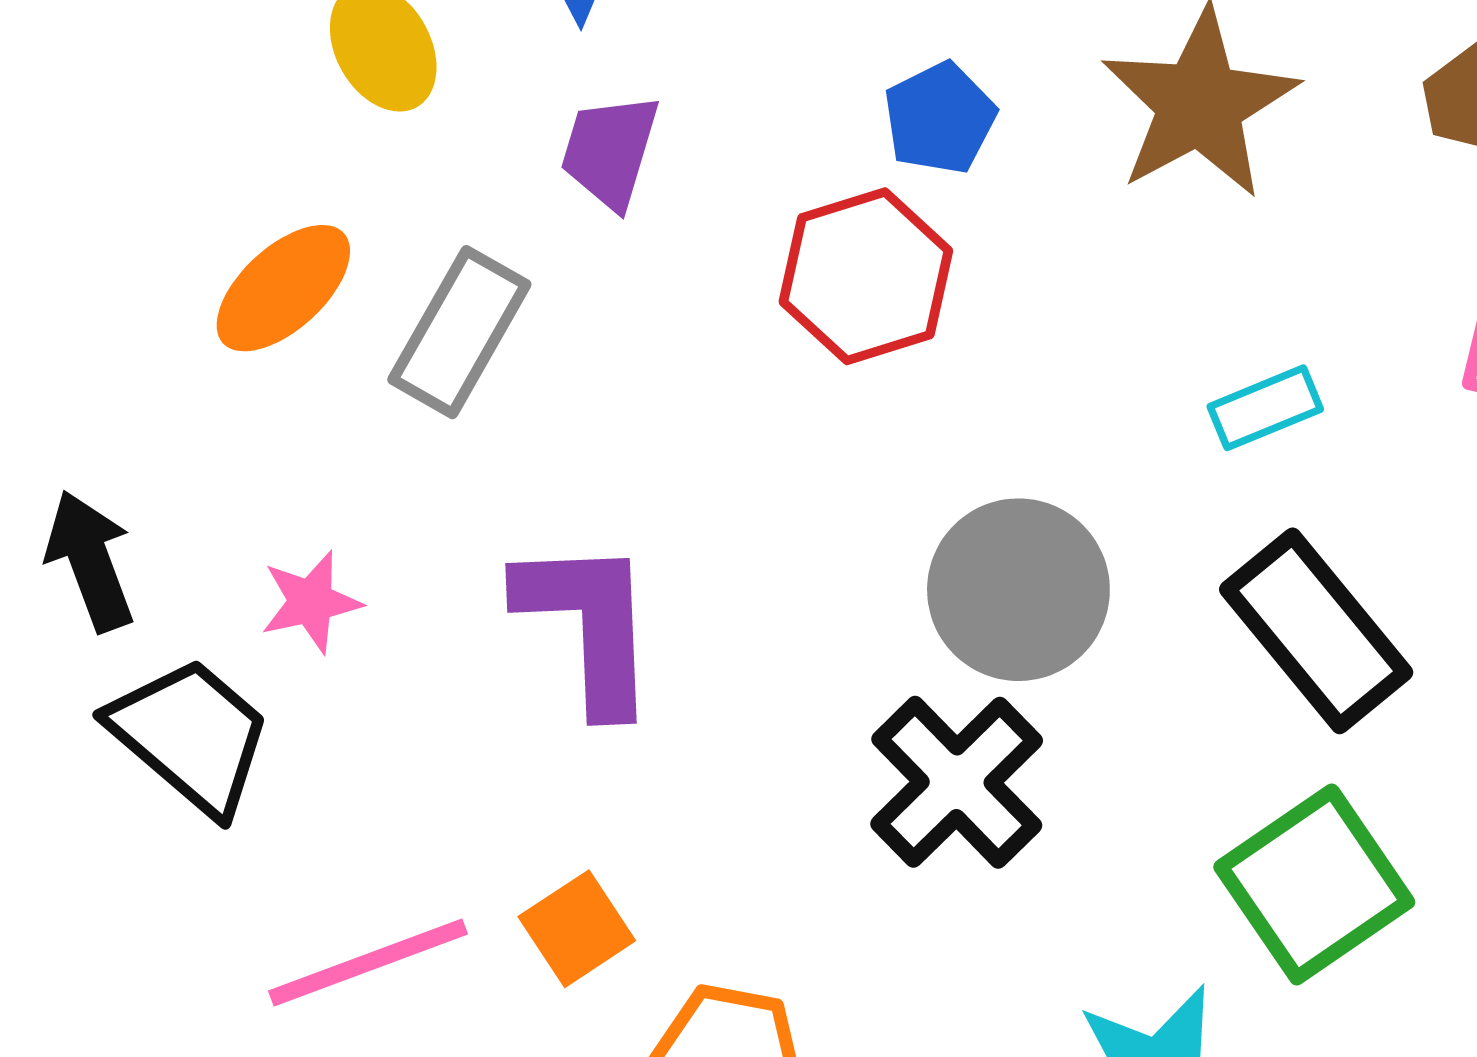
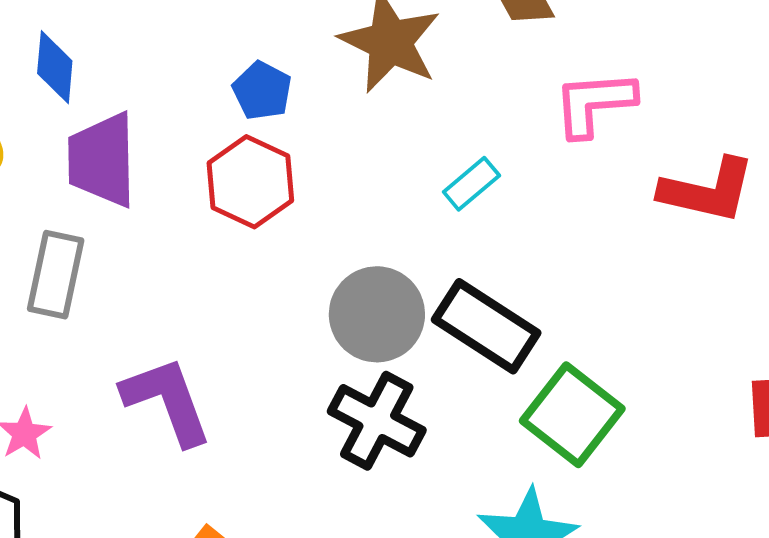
purple trapezoid: (610, 151) -> (102, 160), size x1.5
black rectangle: (1316, 631) -> (486, 326), moved

